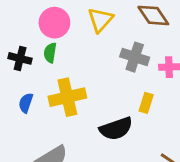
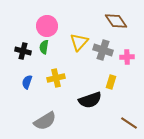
yellow triangle: (100, 20) -> (79, 42), moved
yellow cross: (67, 97) -> (56, 78), size x0.7

